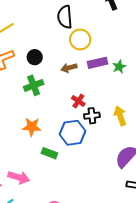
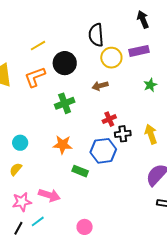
black circle: (35, 57) -> (65, 63), moved, size x1.5
purple rectangle: (98, 63) -> (139, 51), moved
red cross: (78, 101) -> (109, 119), turned 32

